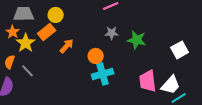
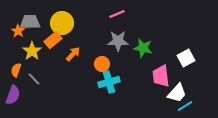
yellow circle: (56, 15) -> (62, 23), size x1.5
orange star: (13, 32) -> (18, 31), moved
gray star: (112, 33) -> (118, 41), size x1.5
pink trapezoid: (148, 81) -> (161, 76), moved

